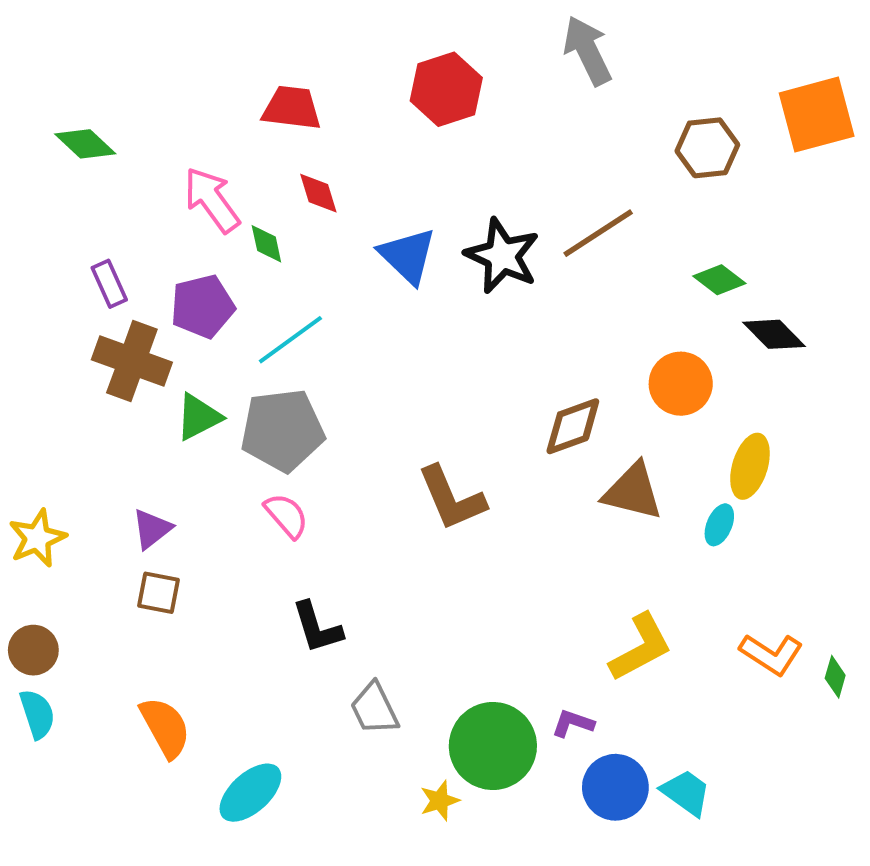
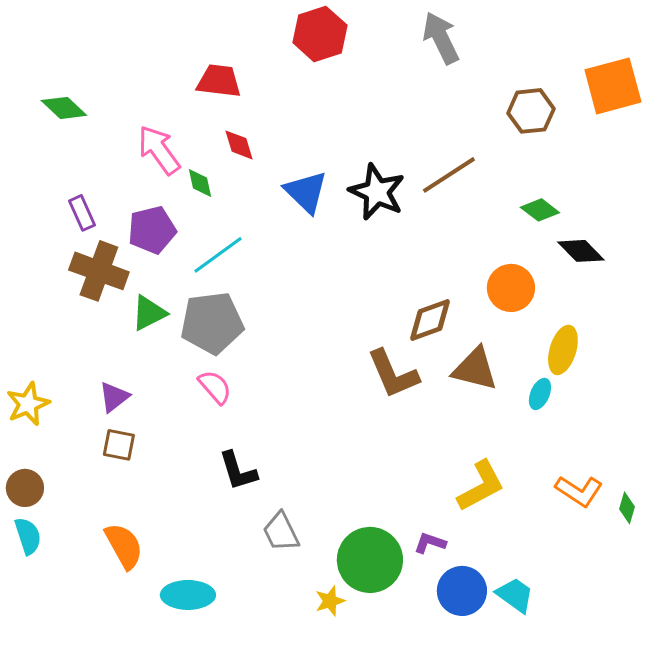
red hexagon: (446, 89) -> (320, 34), moved
brown L-shape: (452, 498) -> (393, 374), moved
cyan ellipse: (250, 793) -> (188, 595), turned 42

